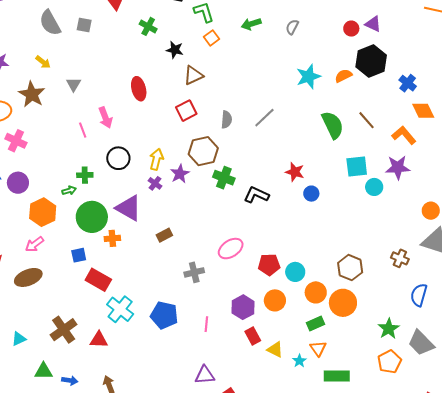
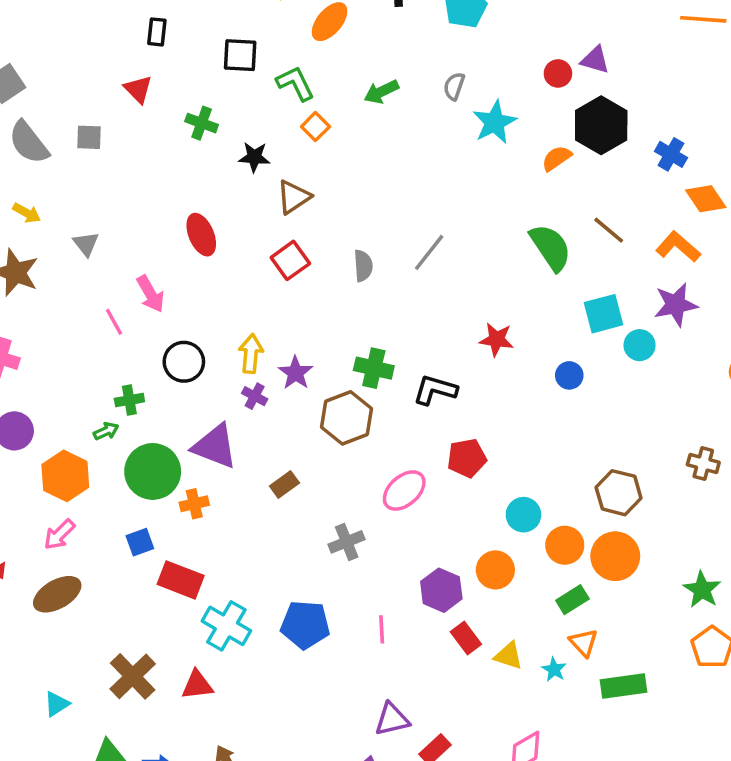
cyan star: (308, 77) -> (495, 122), moved
brown hexagon: (203, 151) -> (347, 418), moved
blue circle: (311, 194) -> (569, 375), moved
red pentagon: (269, 265) -> (467, 458), moved

